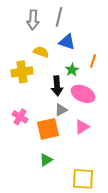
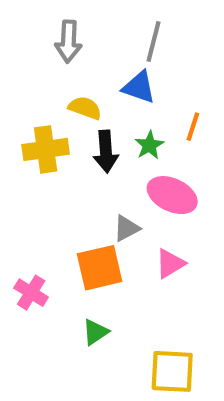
gray line: (59, 17) -> (154, 41), moved
black arrow: (57, 86) -> (106, 151), moved
pink cross: (20, 117) -> (31, 293), moved

